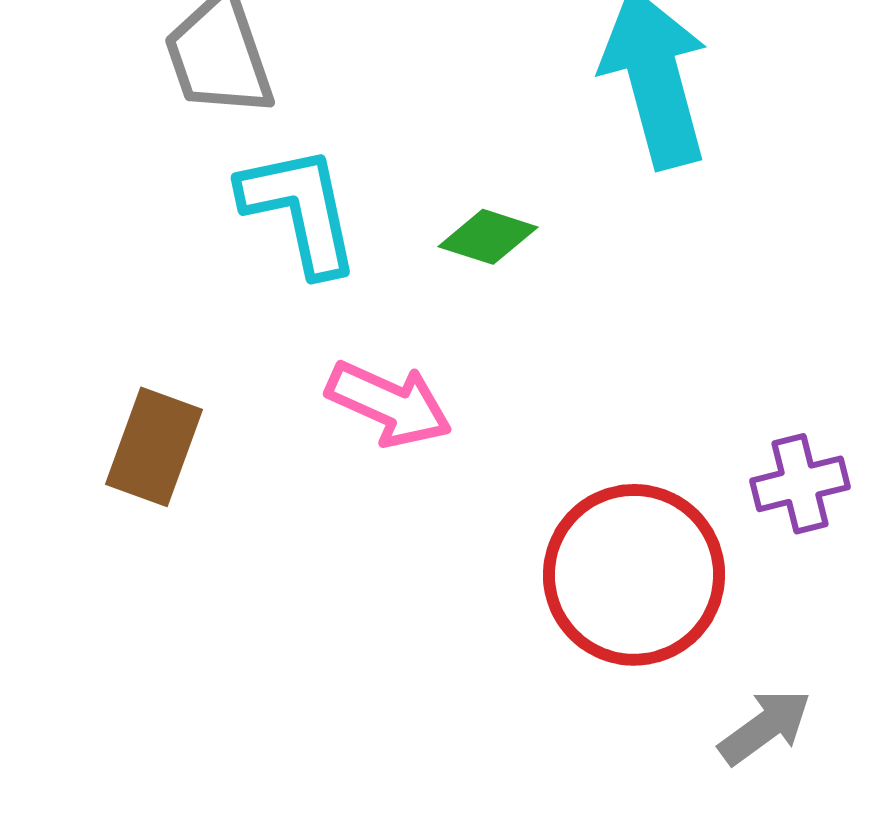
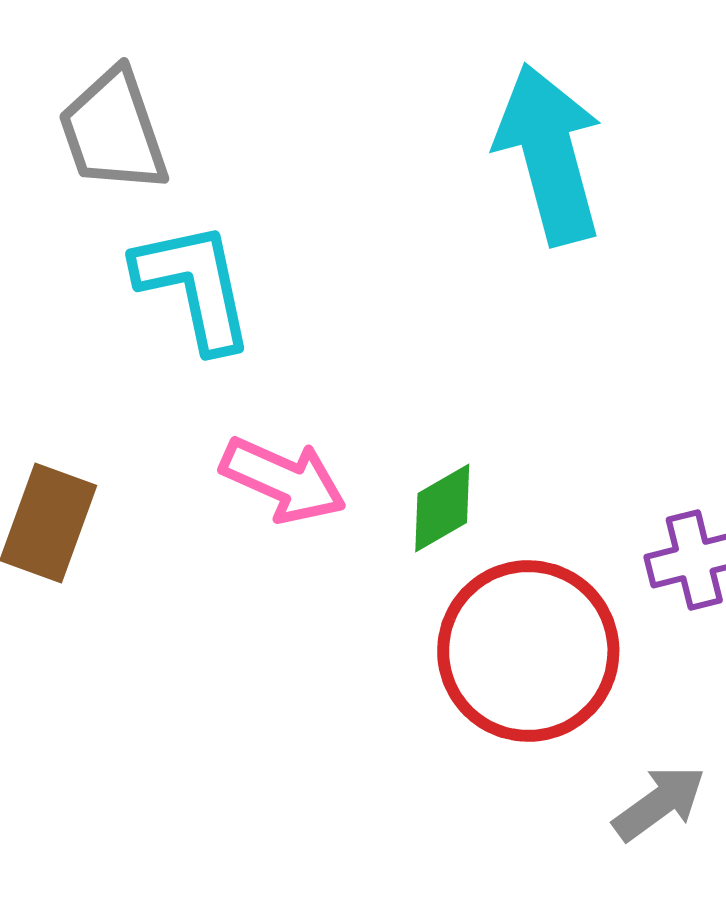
green diamond: (488, 237) -> (442, 508), moved, turned -48

